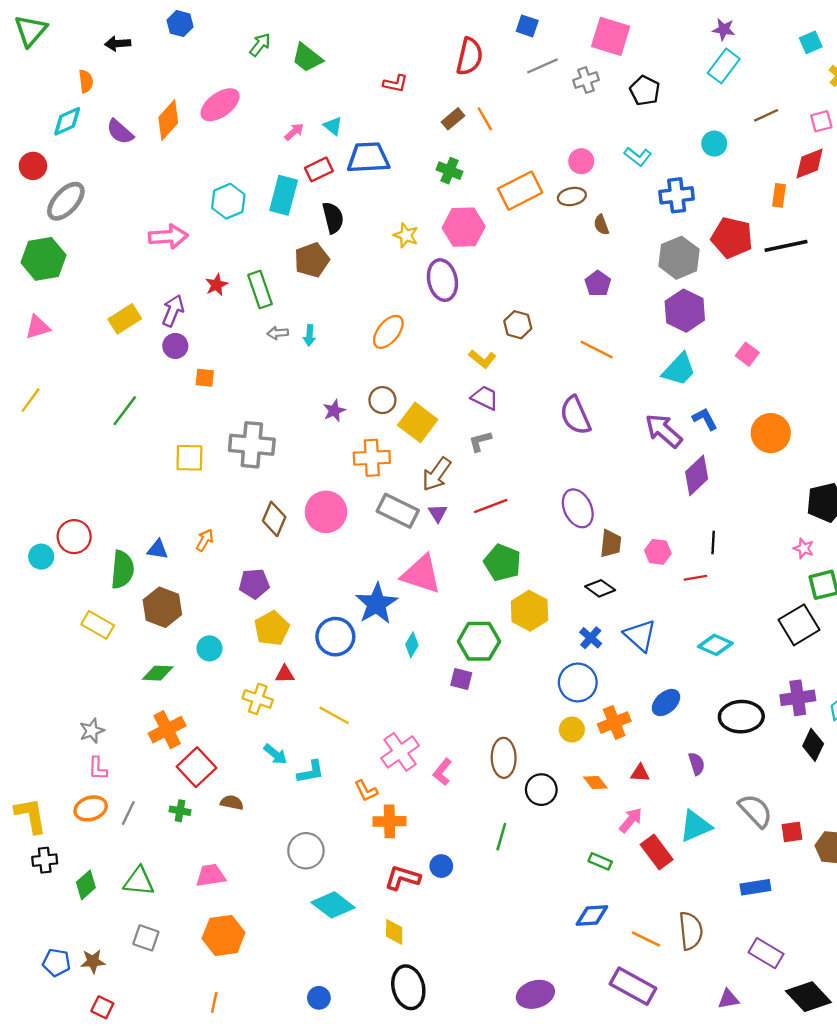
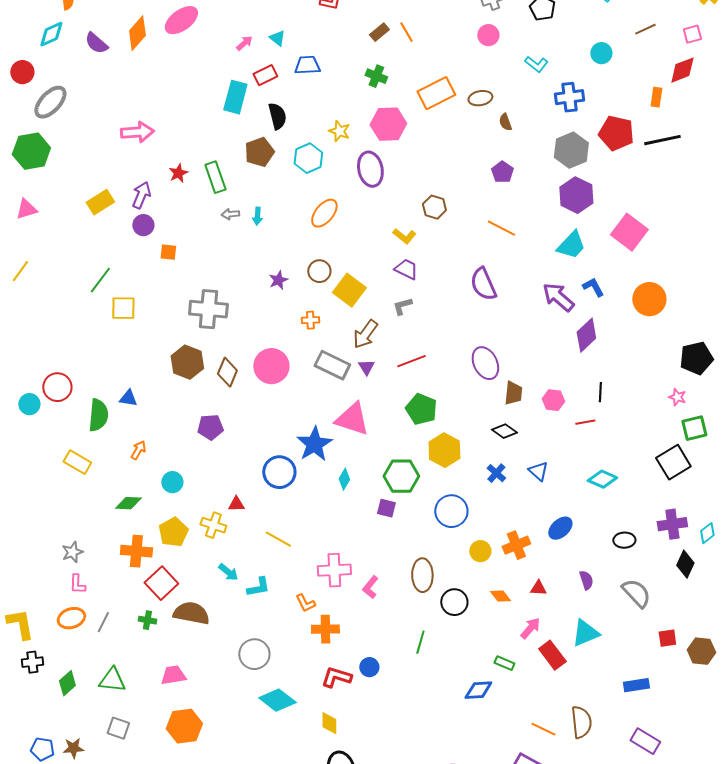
blue trapezoid: (368, 158) -> (307, 65), size x0.7
pink circle: (581, 161) -> (488, 35), moved
cyan hexagon: (228, 201) -> (308, 158), moved
pink square: (747, 354) -> (629, 232), size x1.8
yellow square: (189, 458) -> (123, 308), moved
orange cross: (372, 458) -> (310, 320), size x0.6
orange arrow: (205, 540) -> (138, 450), moved
brown hexagon: (162, 607) -> (187, 362), moved
yellow pentagon: (272, 628) -> (173, 532), moved
blue triangle: (640, 635) -> (538, 471), size x0.7
blue circle: (578, 682) -> (451, 511), moved
black ellipse: (741, 717) -> (624, 540), size x0.6
orange cross: (167, 730) -> (136, 551), turned 32
pink cross: (400, 752) -> (334, 570), turned 32
brown semicircle: (232, 803) -> (191, 613), size x1.8
gray semicircle: (755, 811) -> (636, 593), moved
blue diamond: (592, 915) -> (478, 690), moved

